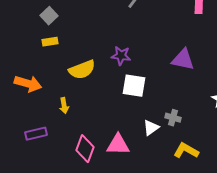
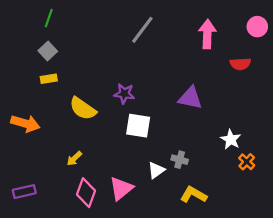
yellow semicircle: (82, 70) -> (83, 109), turned 56
yellow arrow: (64, 106) -> (74, 159), moved, turned 56
purple rectangle: (36, 134) -> (24, 192), moved
pink triangle: (118, 145) -> (121, 188), turned -40

